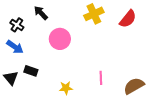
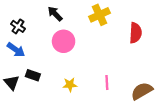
black arrow: (41, 13) -> (55, 14), moved
red semicircle: (128, 19) -> (135, 33), moved, turned -36
yellow star: (66, 88) -> (70, 85), moved

